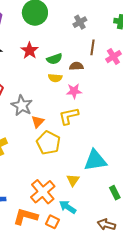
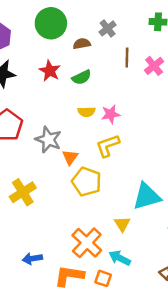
brown semicircle: (76, 66) -> (82, 44), moved
yellow semicircle: (55, 78) -> (87, 112), moved

